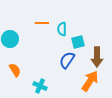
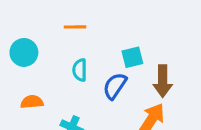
cyan semicircle: (62, 29) -> (80, 70), moved
orange semicircle: (15, 70) -> (32, 102), turned -64

